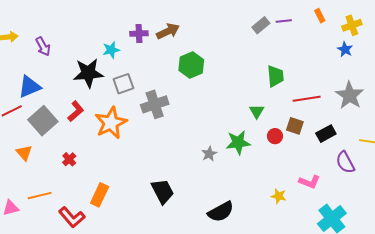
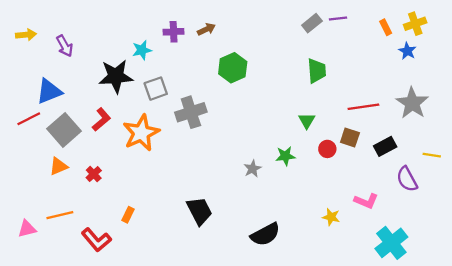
orange rectangle: (320, 16) -> (386, 27), moved
brown arrow: (168, 31) -> (206, 29), size x0.7
green trapezoid: (275, 76) -> (317, 71), moved
green star: (238, 143) -> (285, 156), size x0.7
orange triangle: (24, 153) -> (58, 166), moved, turned 48
orange rectangle: (100, 195) -> (128, 215), size x0.6

